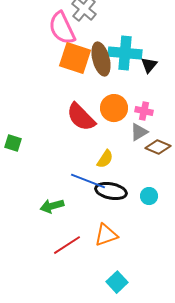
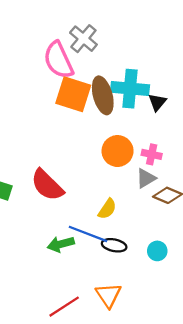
red semicircle: (81, 117) -> (47, 185), moved
black ellipse: (111, 191) -> (114, 245), size x0.7
green arrow: (52, 206) -> (61, 244), moved
orange triangle: (106, 235) -> (108, 295), turned -45

